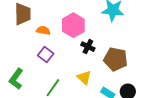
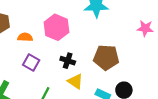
black cross: (88, 47) -> (68, 61), moved

